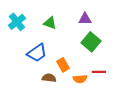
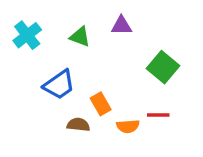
purple triangle: (85, 19) -> (121, 26), moved
green square: (91, 42) -> (163, 67), moved

